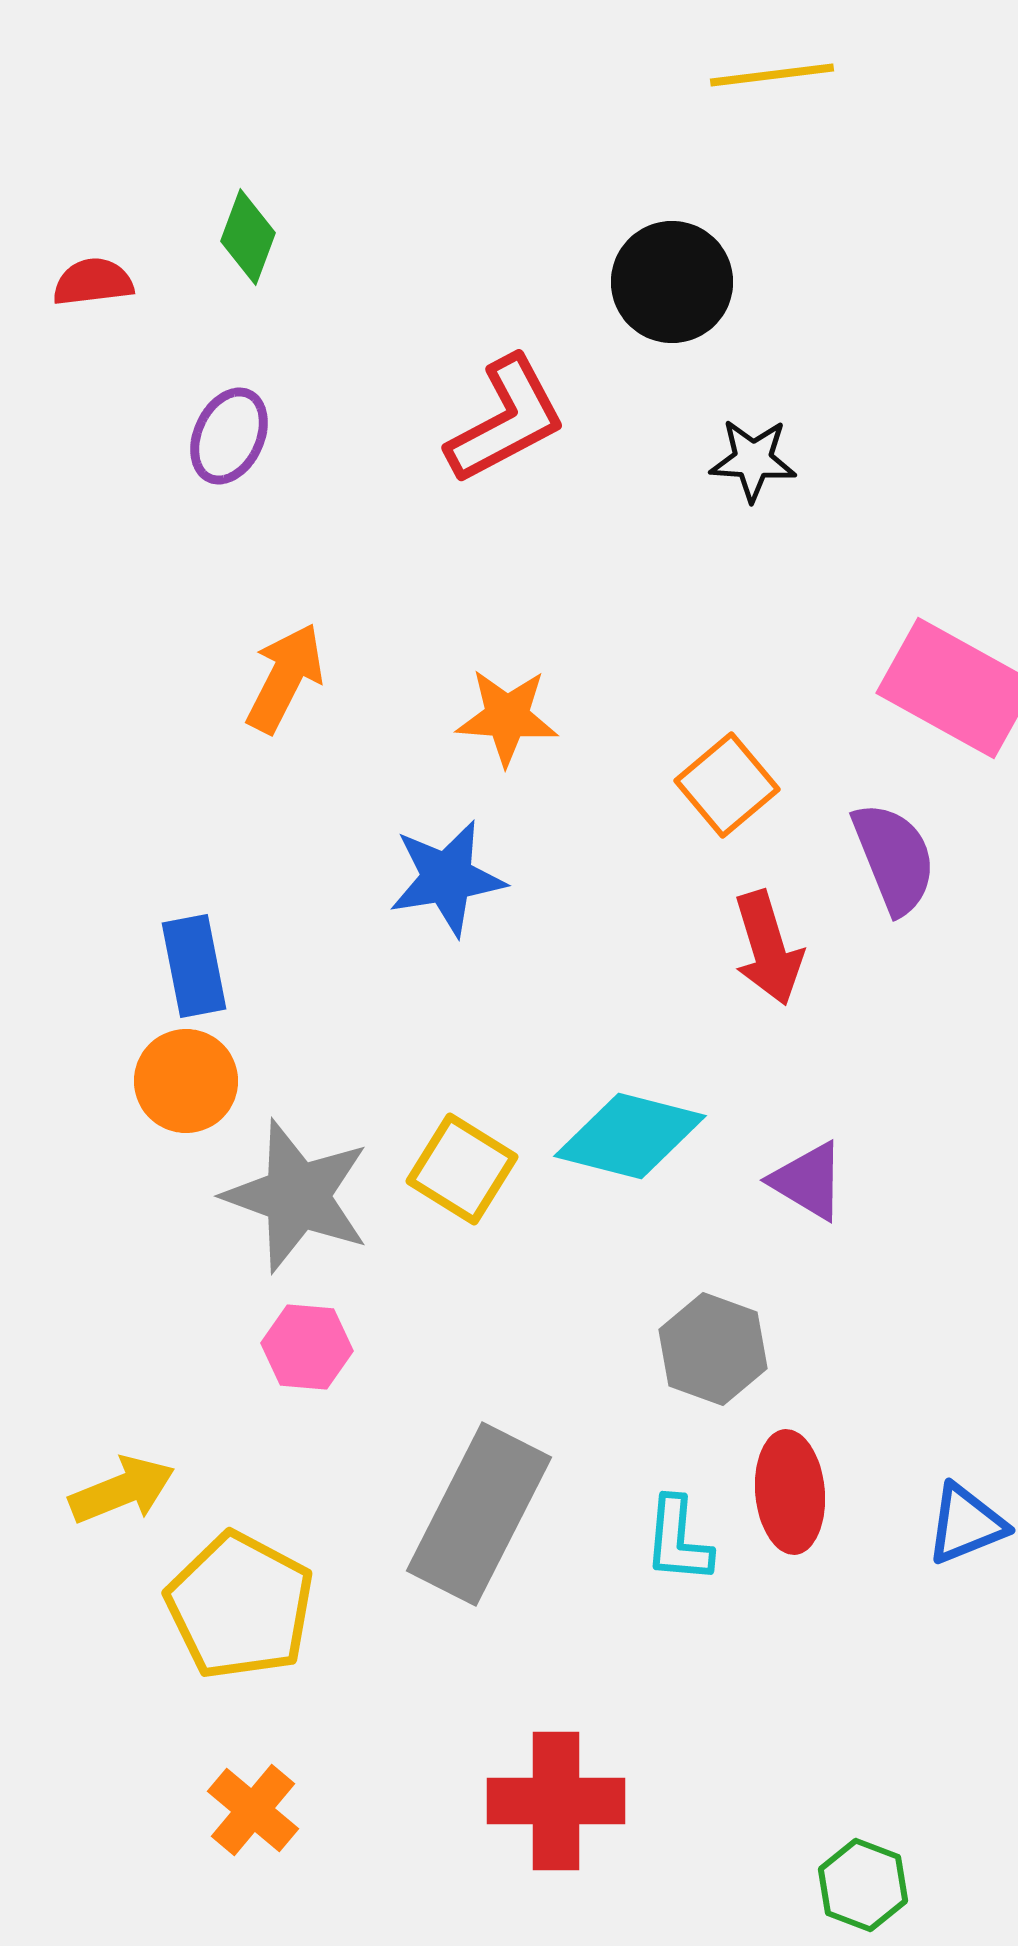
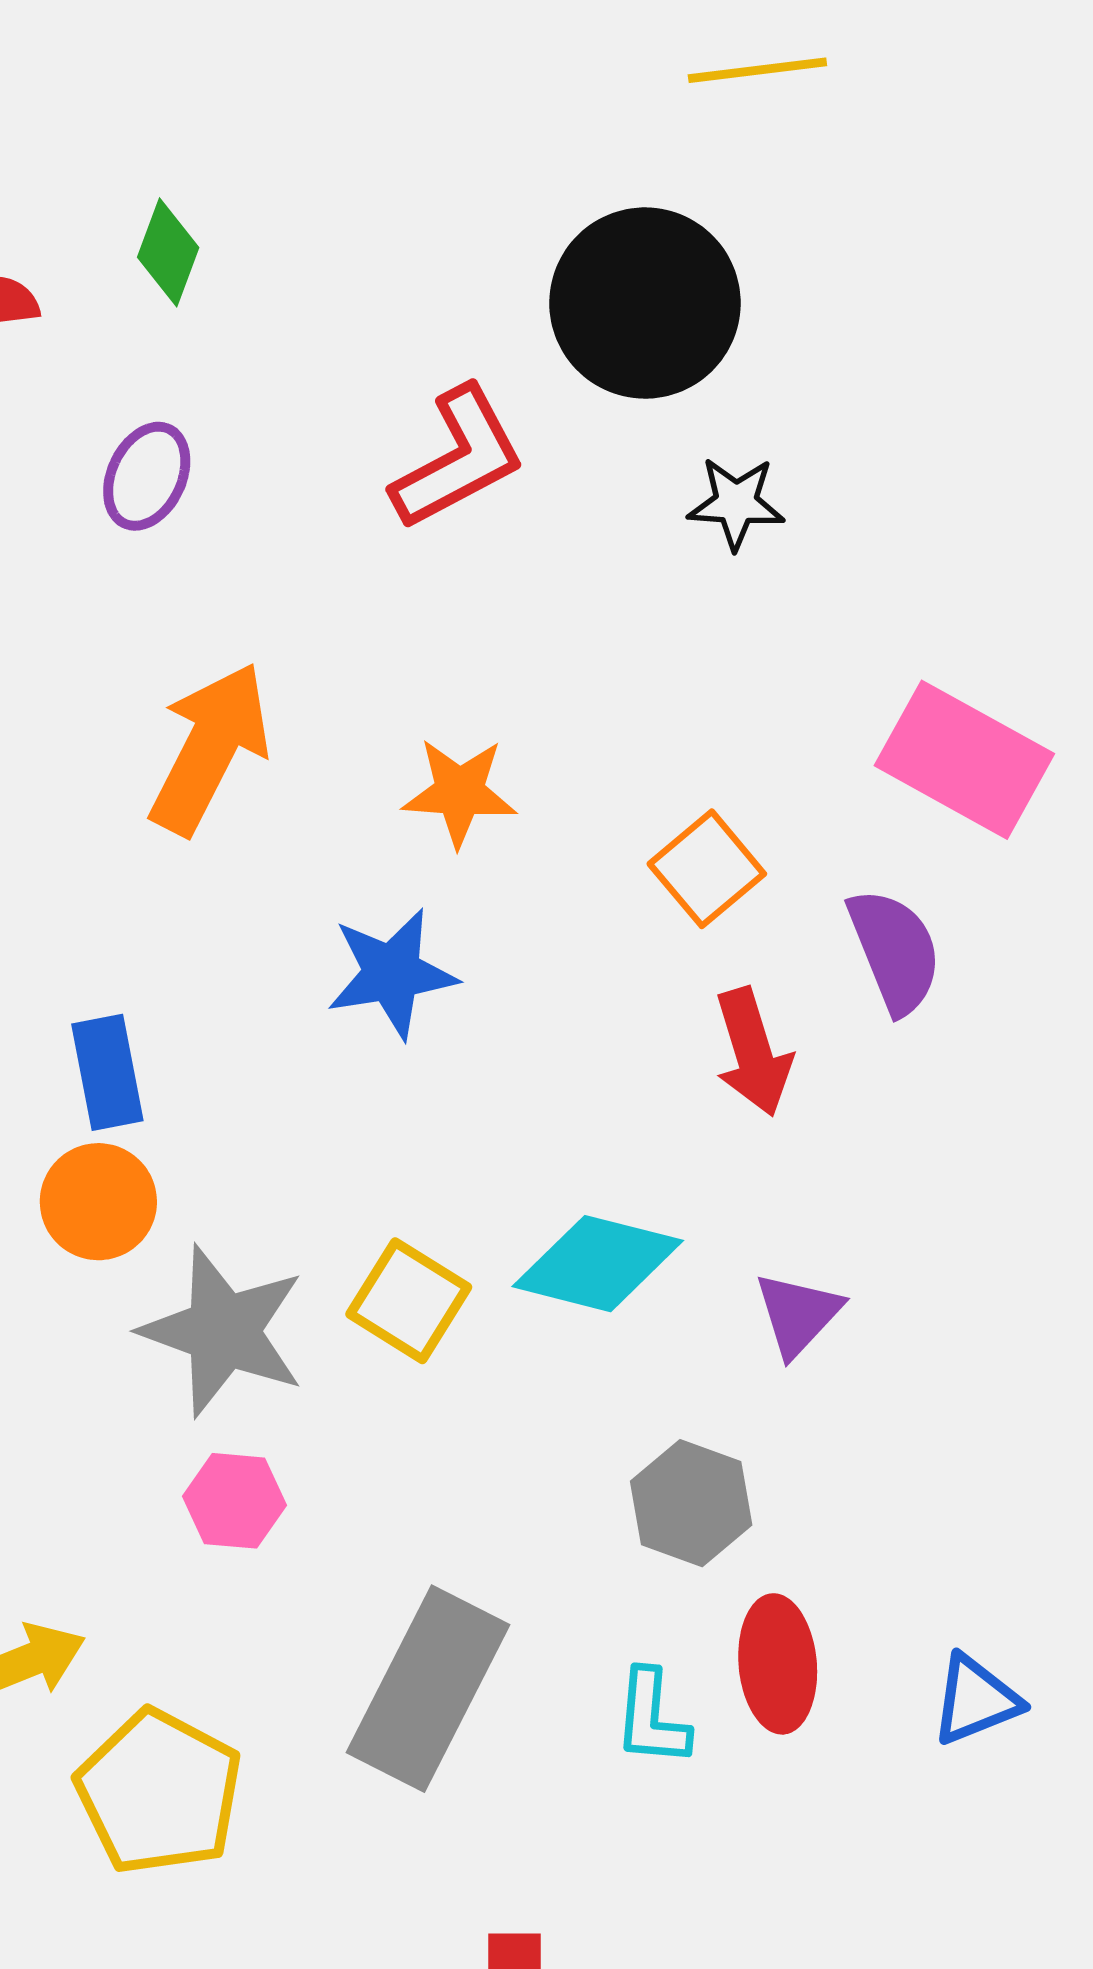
black circle: (672, 282) -> (645, 303), size x1.4
orange arrow: (285, 678) -> (210, 748), size x1.4
purple triangle: (808, 1181) -> (798, 1314), turned 42

